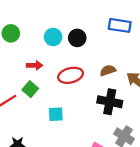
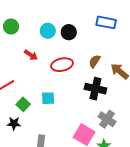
red arrow: (35, 65) -> (31, 55), turned 32
brown semicircle: (108, 70) -> (95, 61), turned -40
green square: (30, 89) -> (23, 104), moved

